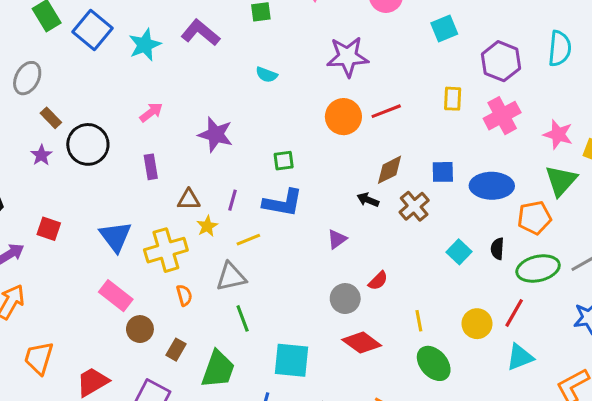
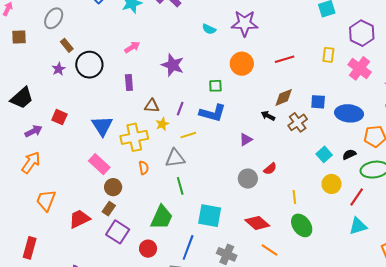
purple star: (348, 57) -> (245, 23), moved
pink cross: (502, 116) -> (360, 68), turned -30
orange circle: (343, 117) -> (242, 64), moved
black semicircle: (497, 249) -> (349, 154), turned 56
yellow circle: (477, 324) -> (332, 184), moved
red diamond: (362, 343) -> (257, 223), moved
brown rectangle: (176, 350) -> (109, 209), moved

